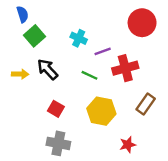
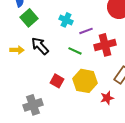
red square: (56, 109) -> (57, 81), moved
gray cross: (58, 143) -> (33, 105), moved, turned -30
red star: (128, 145) -> (107, 98), moved

